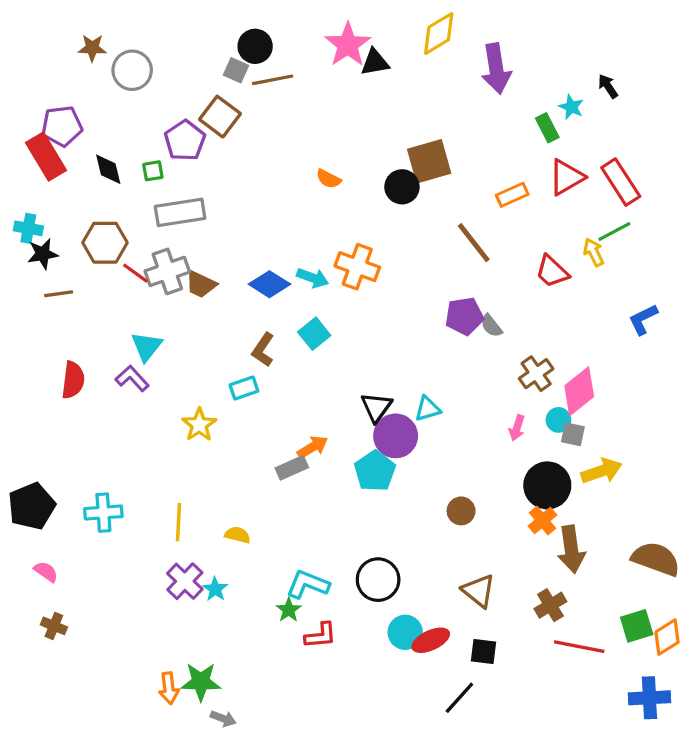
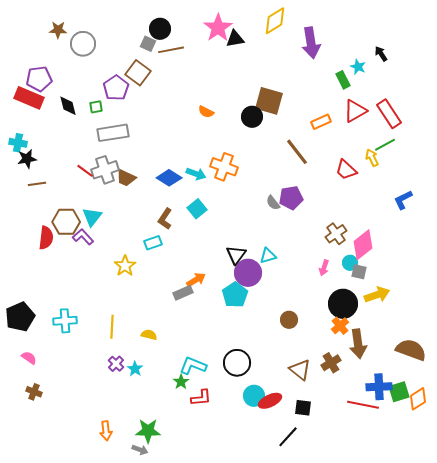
red rectangle: (46, 156) -> (29, 98), turned -36
brown square: (429, 161) -> (269, 101), turned 32
brown hexagon: (105, 243) -> (66, 222), moved
gray semicircle: (491, 326) -> (273, 203), moved
purple cross: (185, 581) -> (116, 364), size x0.7
brown cross: (550, 605) -> (331, 363), moved
green star: (201, 682) -> (148, 431), moved
blue cross: (649, 698) -> (379, 387), moved

